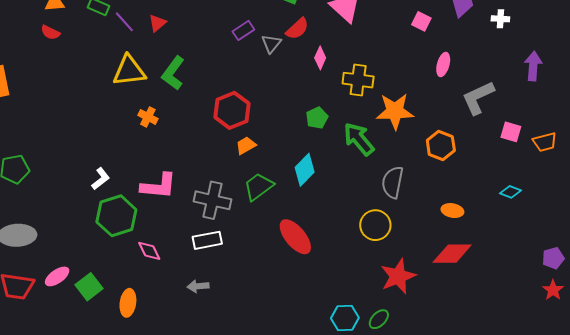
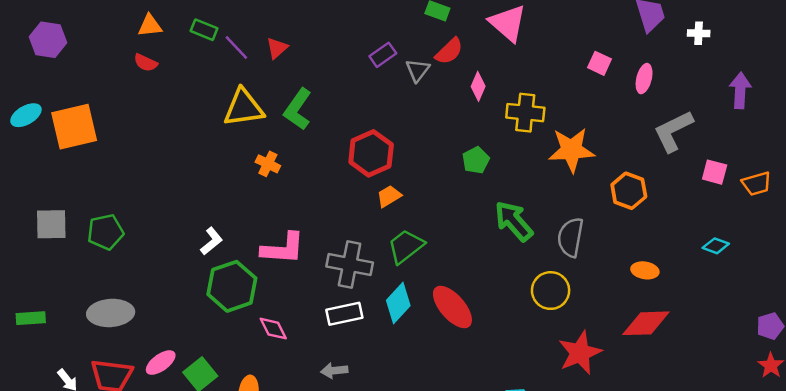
pink square: (421, 21) -> (599, 63), moved
pink ellipse: (443, 64) -> (644, 79), moved
green arrow: (359, 139) -> (514, 221), moved
cyan diamond: (305, 170) -> (398, 303), moved

